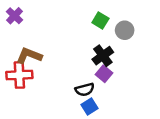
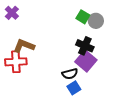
gray circle: (125, 30) -> (96, 21), moved
black cross: (103, 56) -> (85, 46), turned -30
purple square: (104, 74) -> (86, 61), size x1.5

